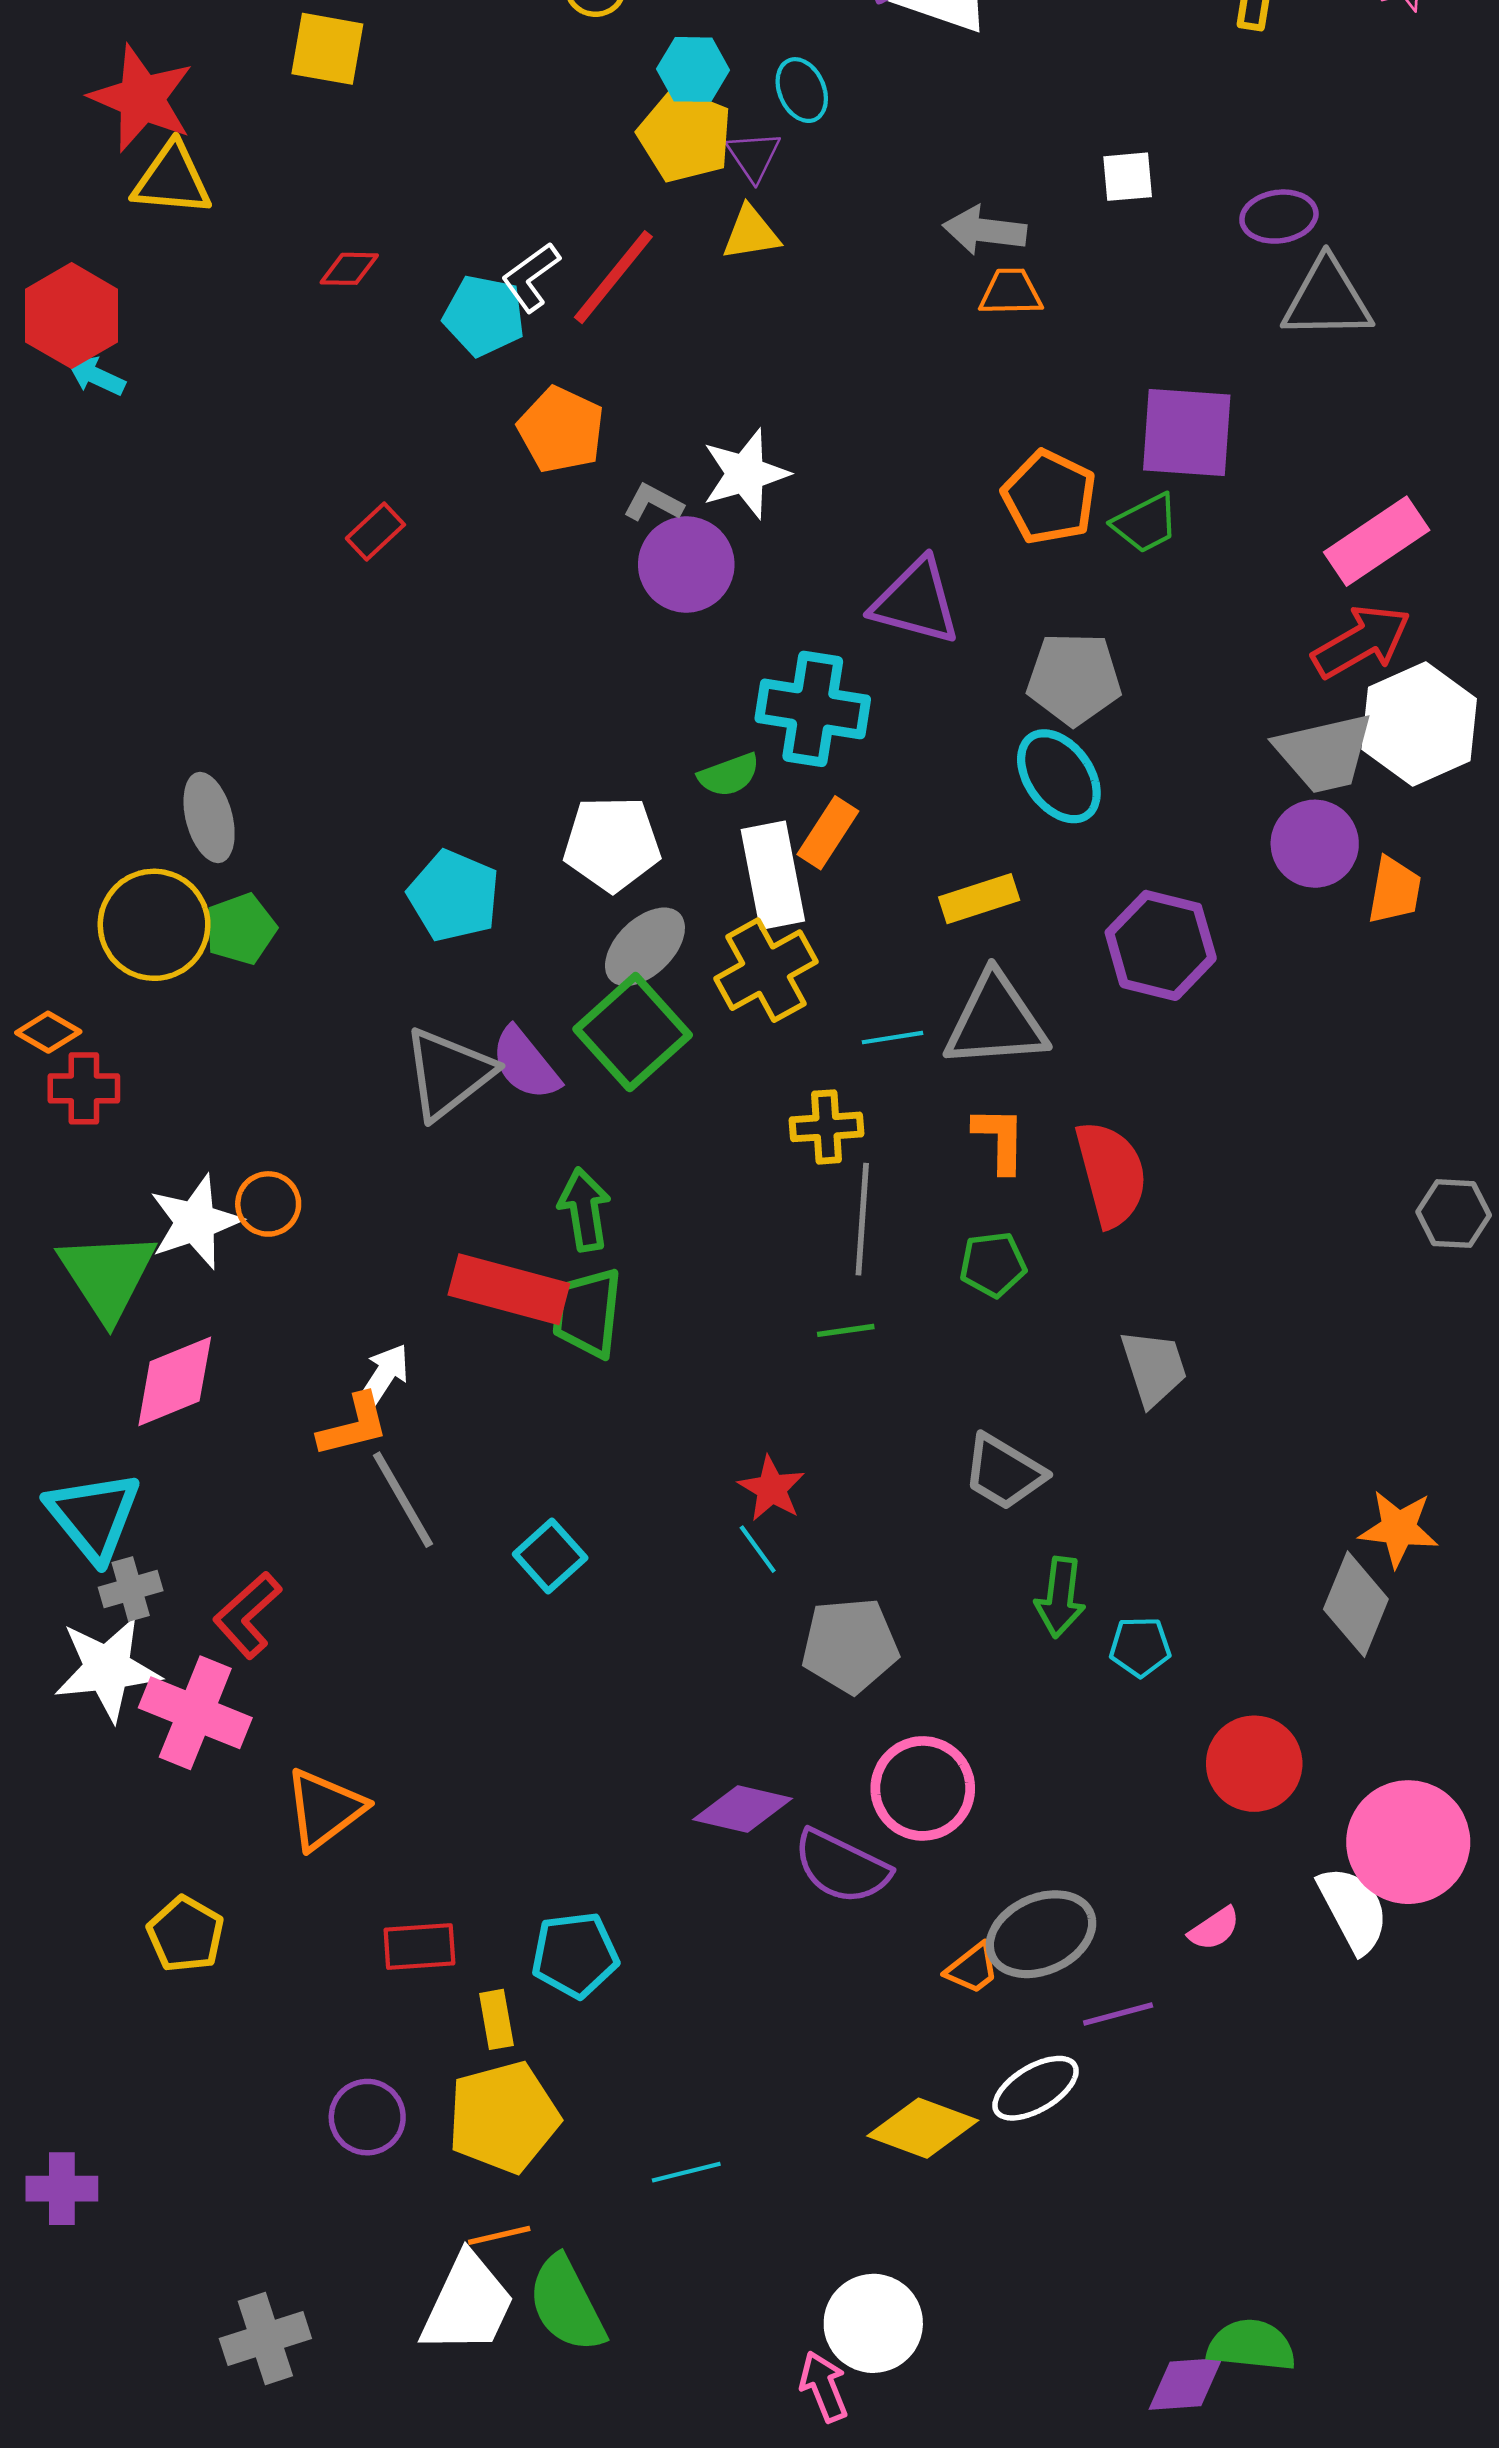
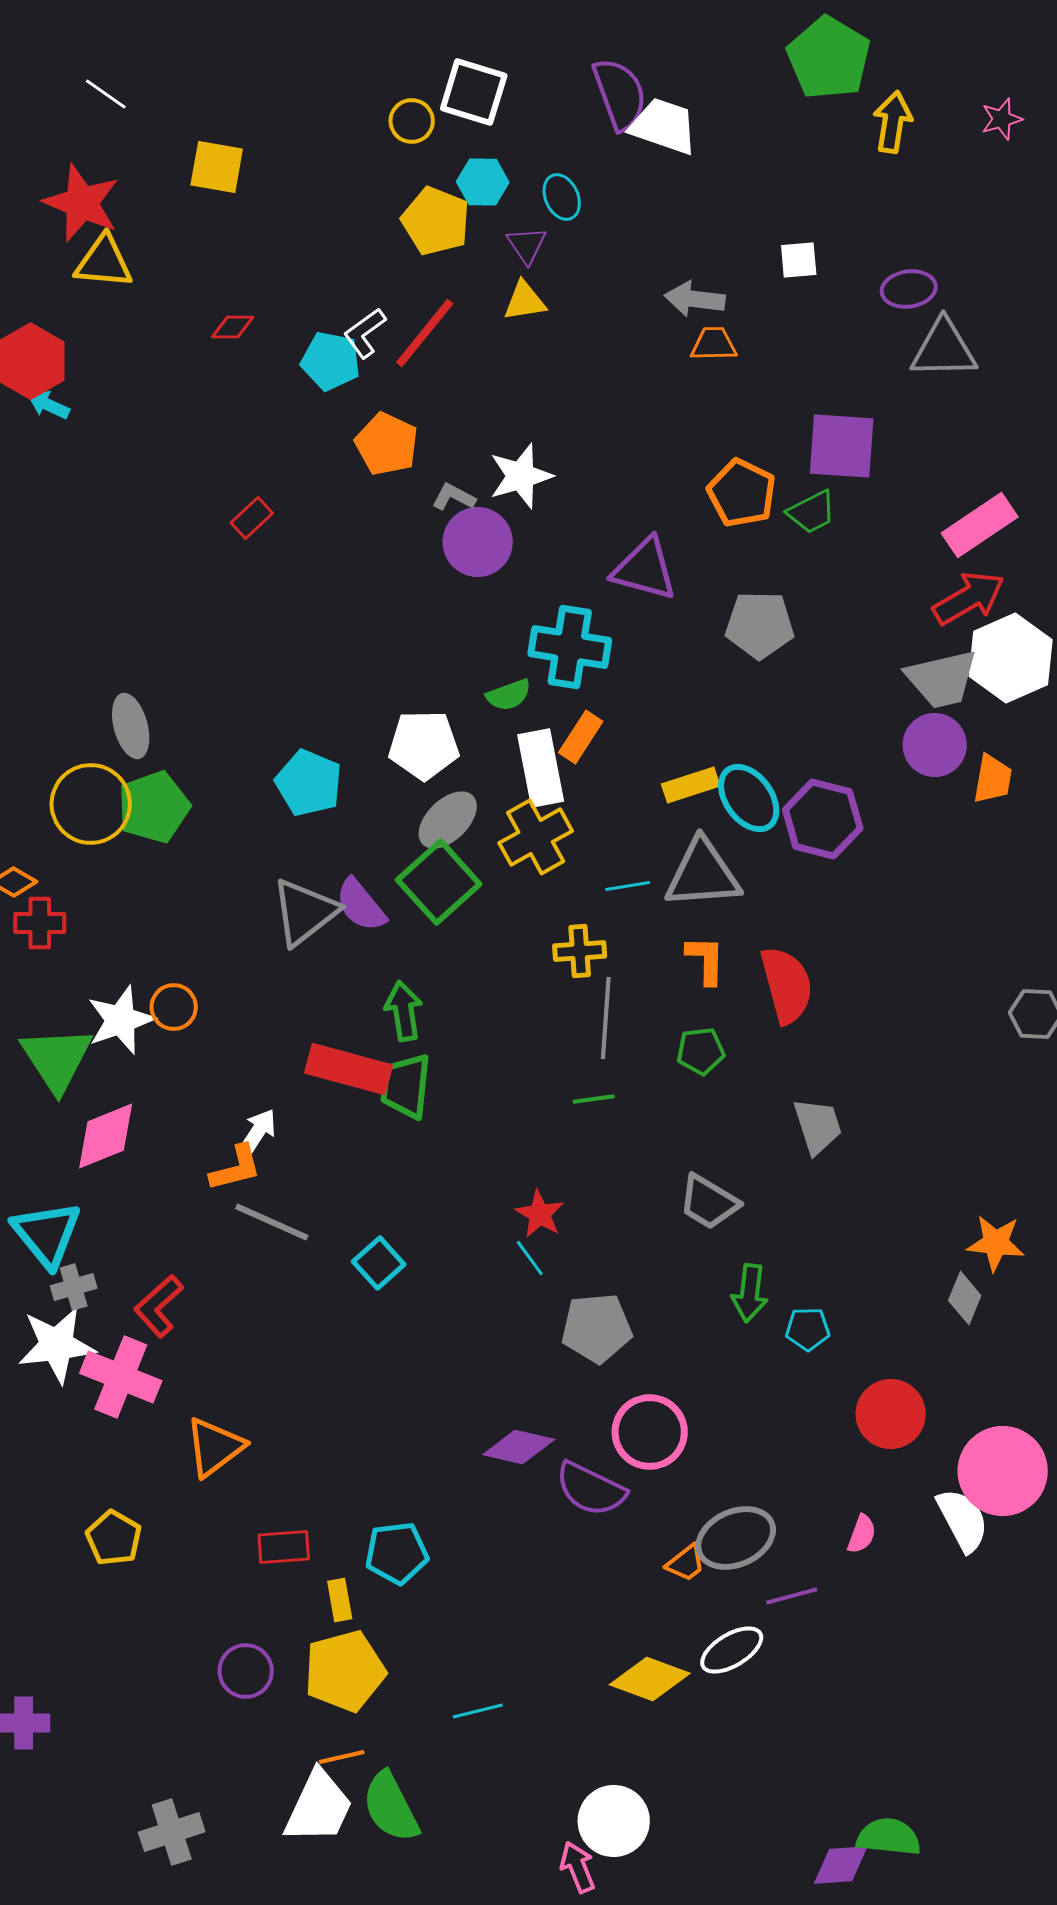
yellow pentagon: (685, 135) -> (436, 221), moved
cyan ellipse: (1059, 776) -> (749, 798), moved
green pentagon: (241, 929) -> (154, 807), size x1.4
gray line: (403, 1500) -> (272, 1222), turned -36
gray diamond: (1356, 1604) -> (965, 1298), size x0.7
pink semicircle: (1214, 1929) -> (862, 1534), turned -36

